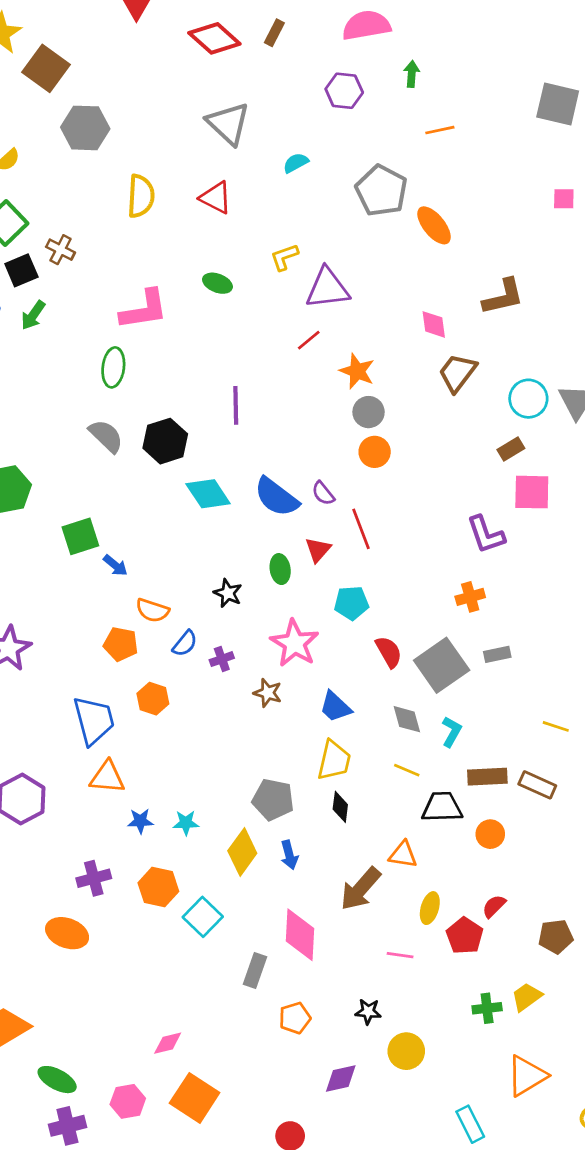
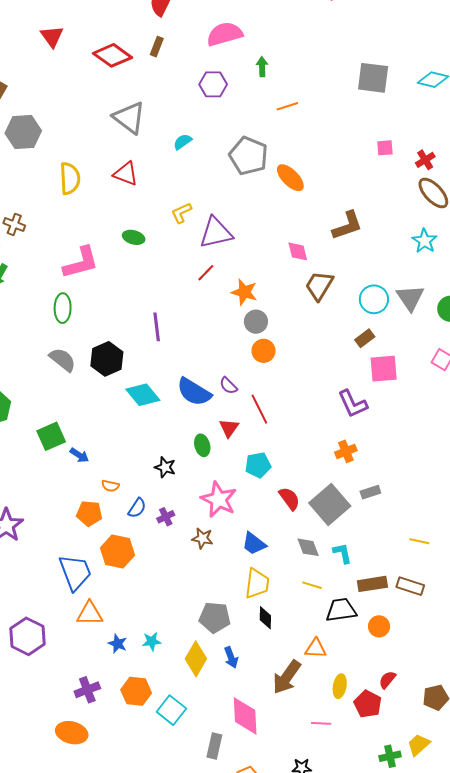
orange semicircle: (152, 610) -> (110, 486), size x0.7
orange hexagon: (153, 699) -> (118, 552), size x1.4
cyan L-shape: (452, 732) -> (342, 553), turned -35
blue star: (140, 821) -> (118, 644), turned 30

